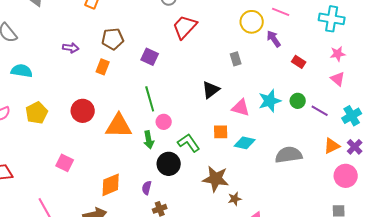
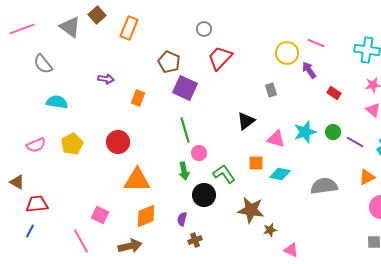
brown pentagon: (113, 39) -> (169, 62), moved, turned 30
purple square: (150, 57) -> (185, 88), size x1.4
orange triangle: (119, 126) -> (137, 180), moved
pink square: (65, 163) -> (100, 215), moved

